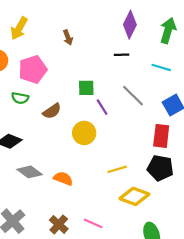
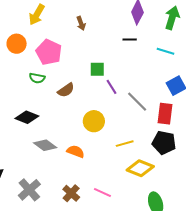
pink pentagon: (33, 69) -> (49, 52), turned -30
gray line: (133, 96) -> (137, 102), moved
yellow circle: (84, 133) -> (94, 121), moved

